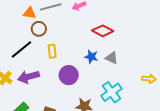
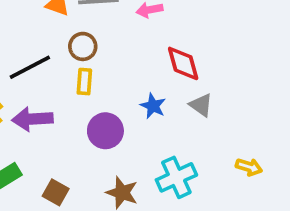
brown circle: (39, 29) -> (83, 46), moved
red diamond: (103, 31) -> (183, 63), turned 35
gray triangle: (112, 58) -> (201, 105), moved

